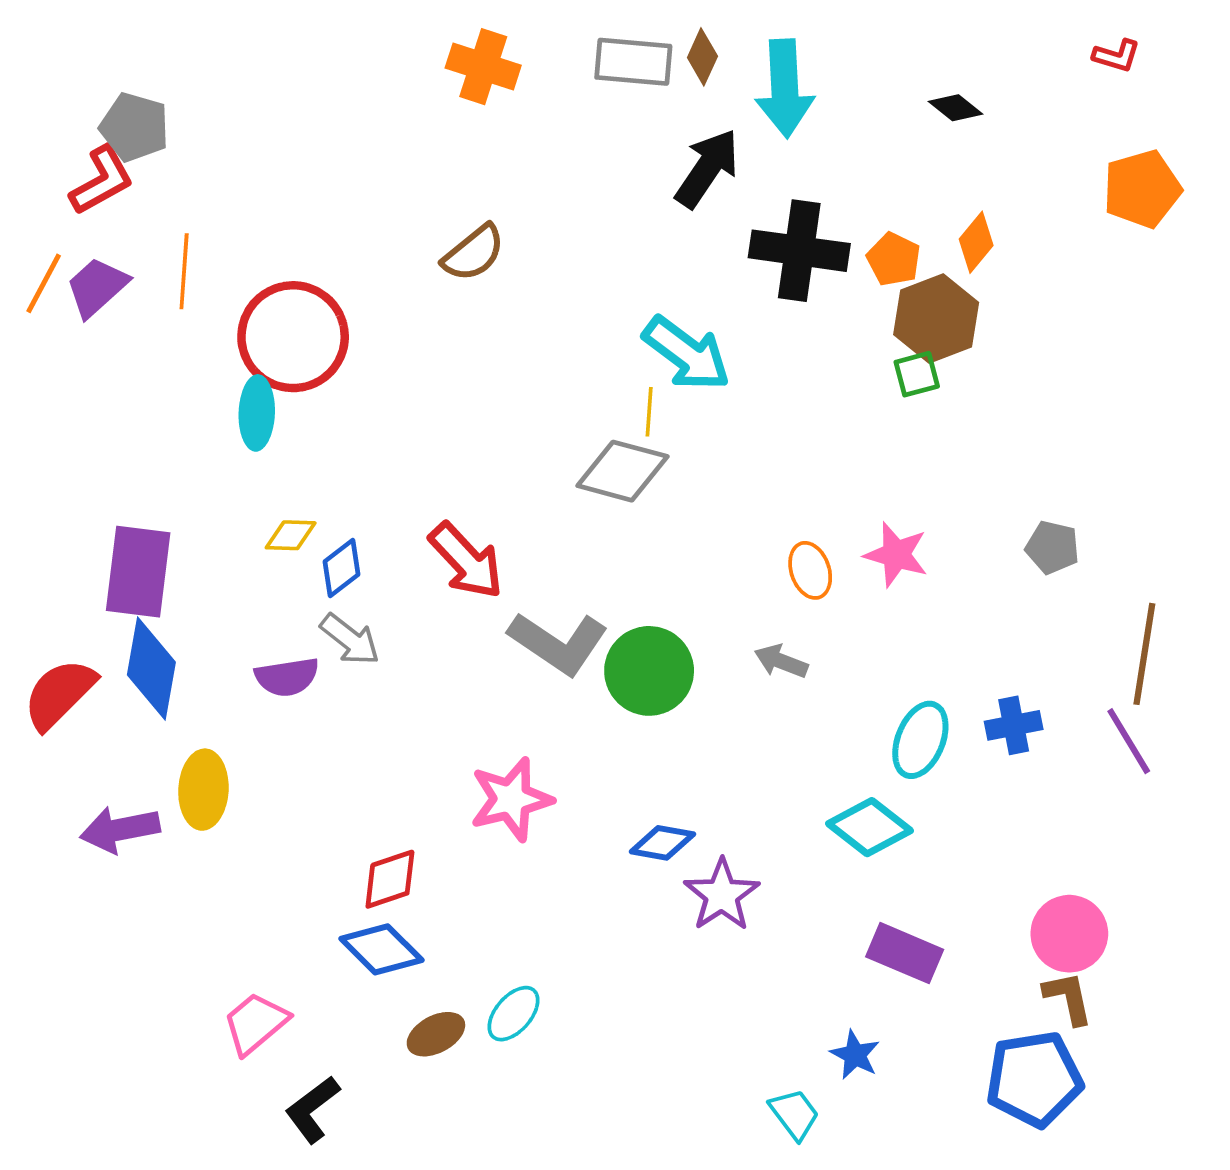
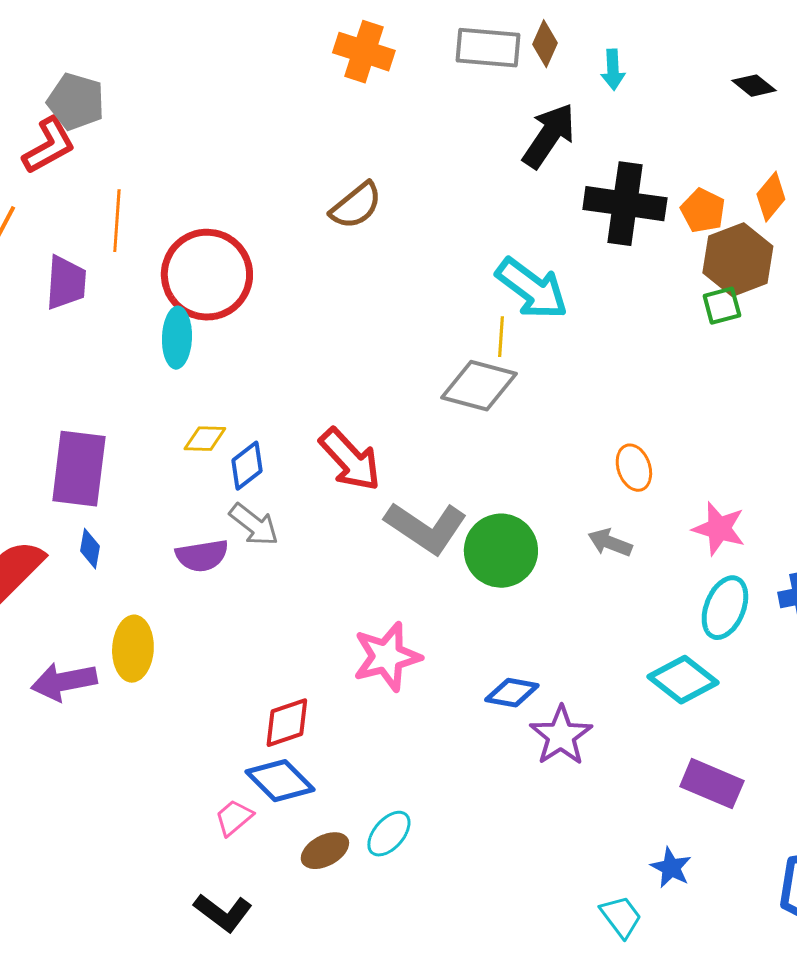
cyan arrow: (785, 88) -> (613, 70), size x0.5
purple trapezoid: (97, 287) -> (66, 283), moved, turned 136
pink star: (896, 555) -> (719, 529), moved
blue diamond: (151, 668) -> (90, 549), size x0.5
pink trapezoid: (256, 1023) -> (234, 818), moved, size x0.7
black L-shape: (312, 1109) -> (223, 913), turned -106

